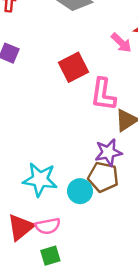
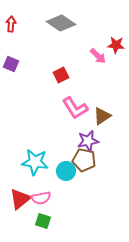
red square: (74, 67) -> (61, 75), size x0.7
pink L-shape: (103, 94) -> (75, 108), moved, turned -40
green square: (50, 256) -> (43, 221), turned 35

